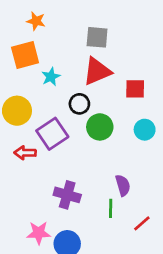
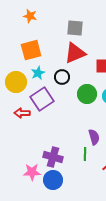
orange square: (25, 55) -> (31, 50), moved
cyan star: (51, 77) -> (38, 73), moved
green circle: (100, 127) -> (87, 94), moved
purple cross: (67, 195) -> (53, 157), moved

